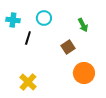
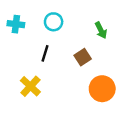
black line: (28, 38) -> (45, 53), moved
yellow cross: (28, 82) -> (30, 86), moved

